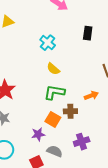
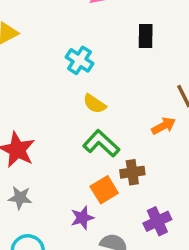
green L-shape: (54, 92) -> (101, 143), turned 40
orange arrow: (91, 96) -> (164, 126), moved
orange square: (53, 119) -> (104, 190), turned 35

